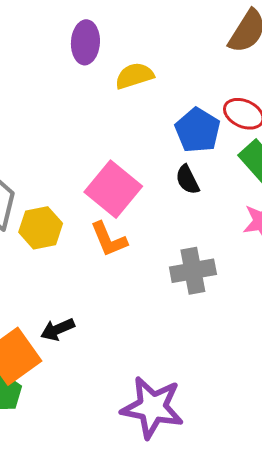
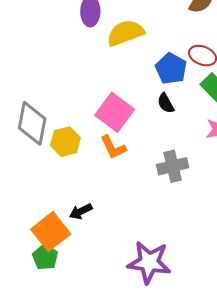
yellow semicircle: (134, 76) -> (125, 33), size x1.4

